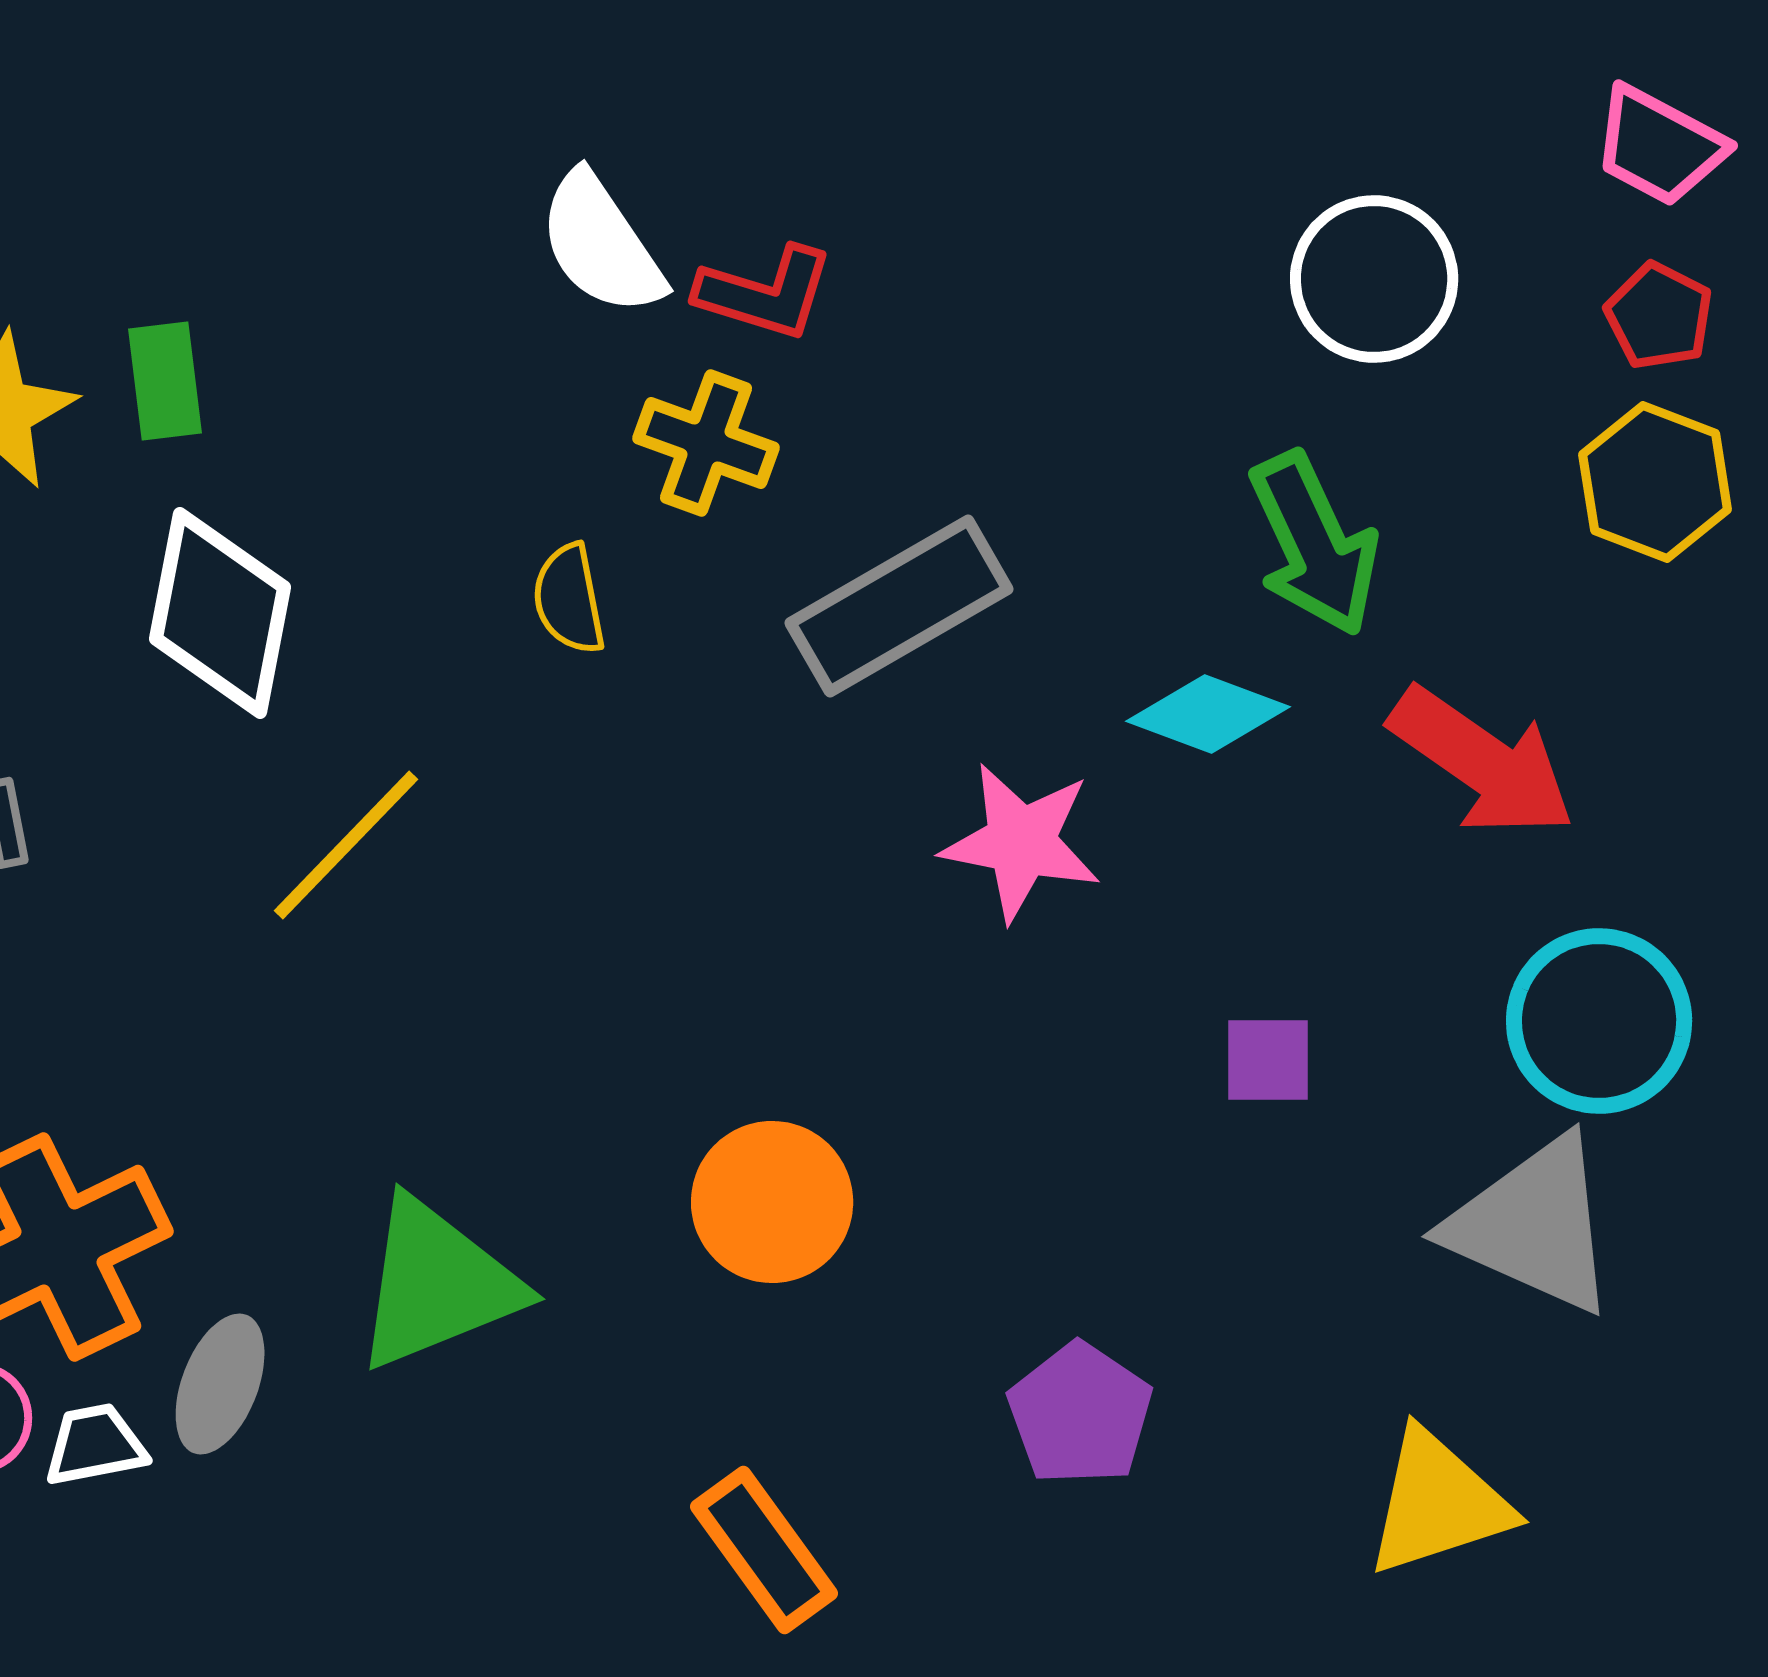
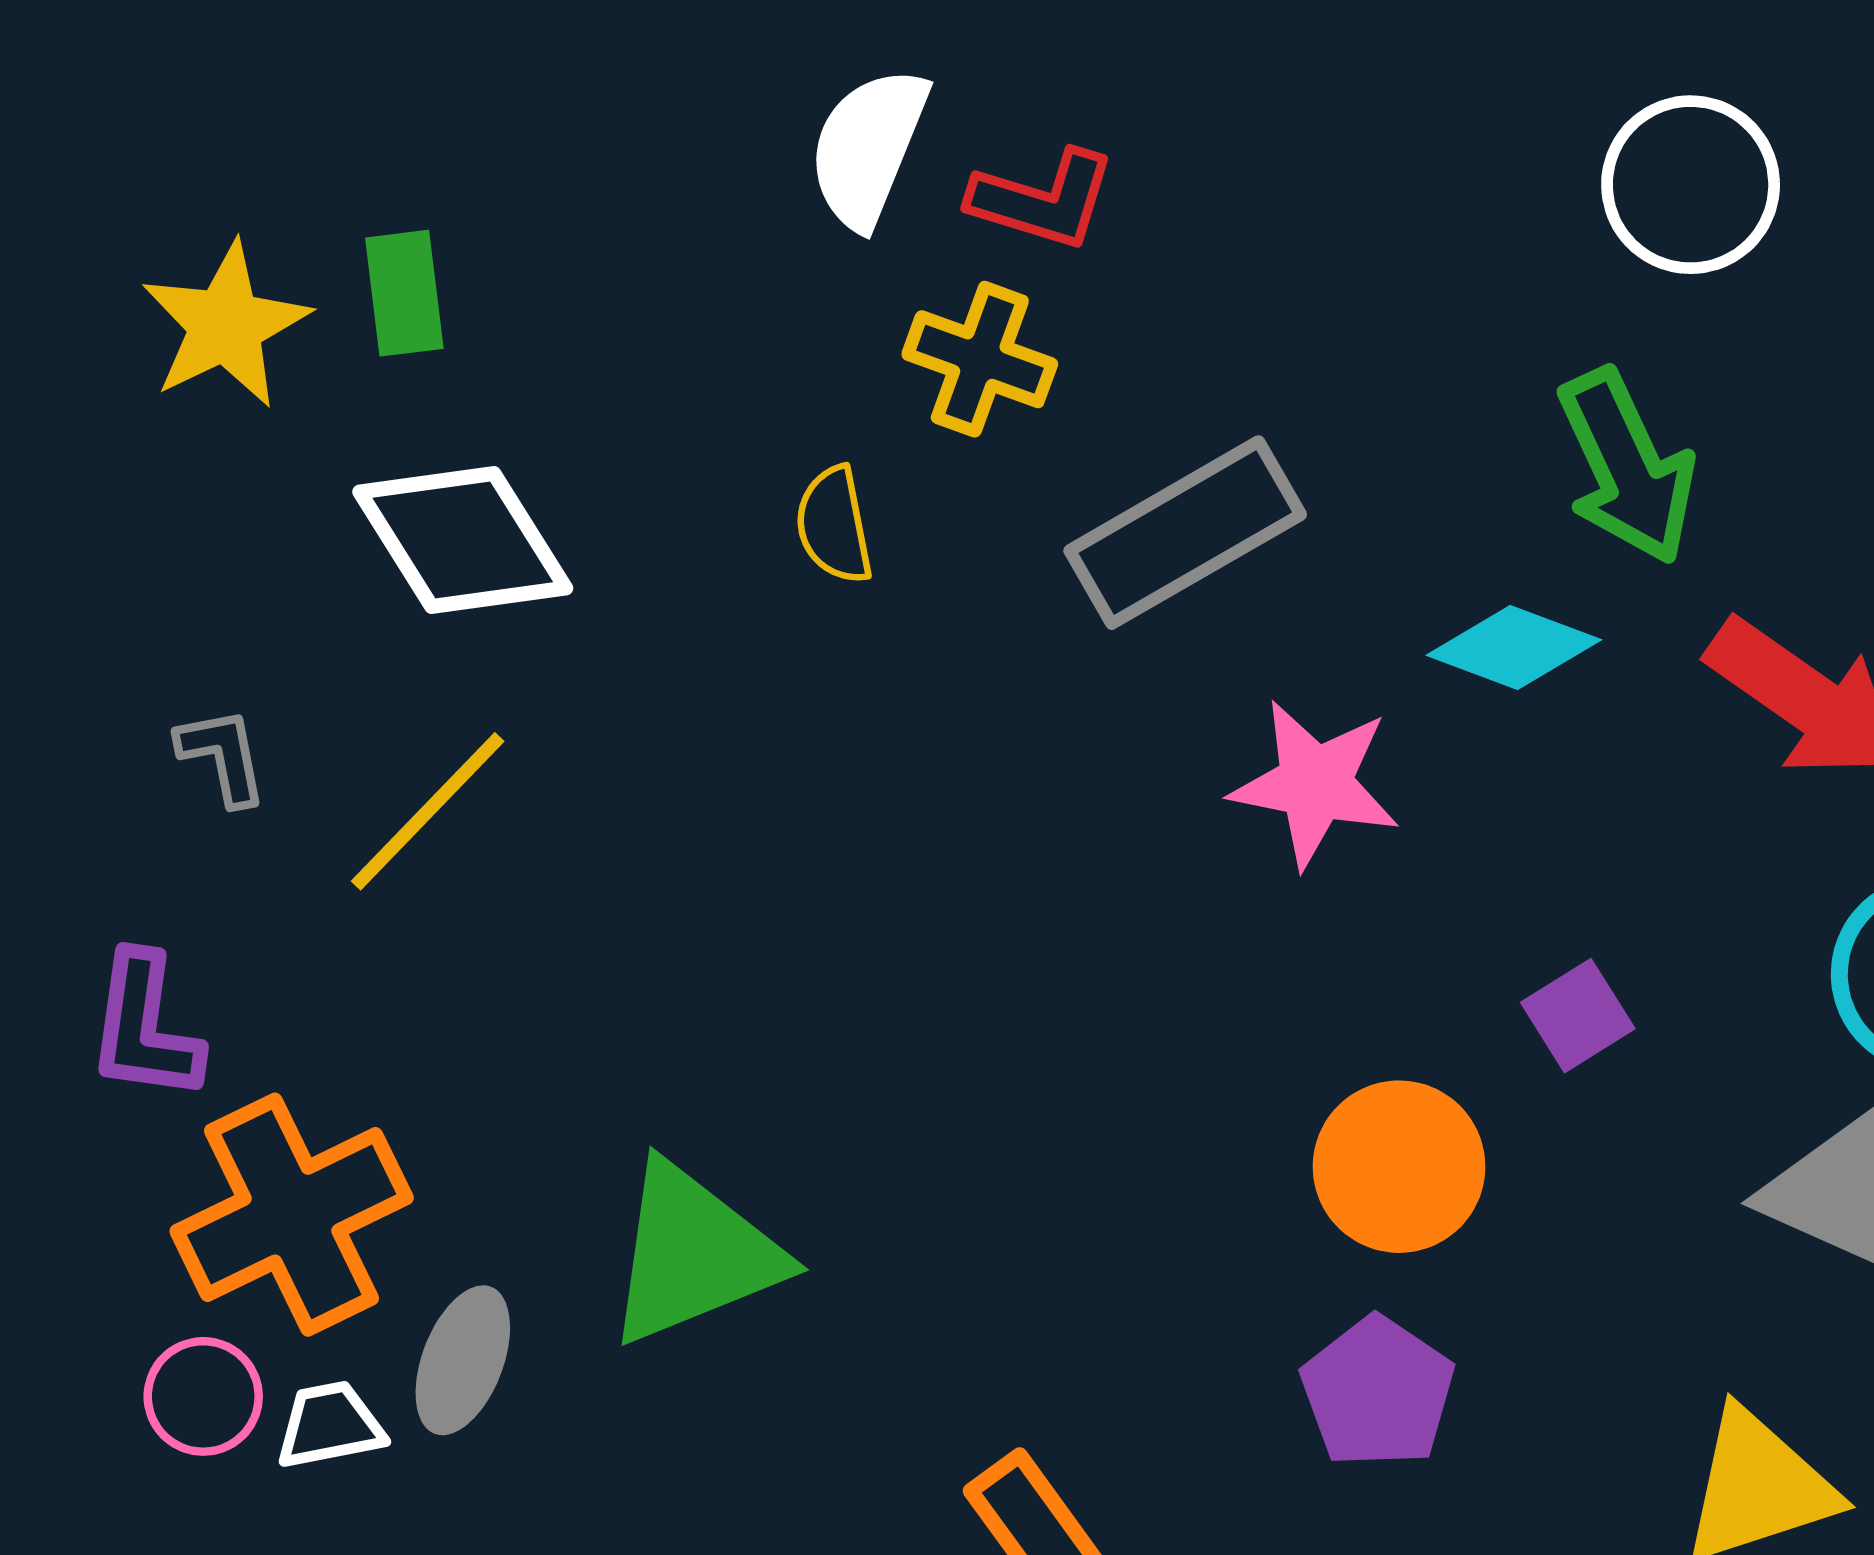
white semicircle: (601, 244) -> (868, 147), turned 56
white diamond: (220, 613) -> (463, 540), turned -43
yellow line: (346, 845) -> (428, 811), moved
purple square: (1268, 1060) -> (1578, 1016), turned -32
orange circle: (772, 1202) -> (1399, 1167), moved

